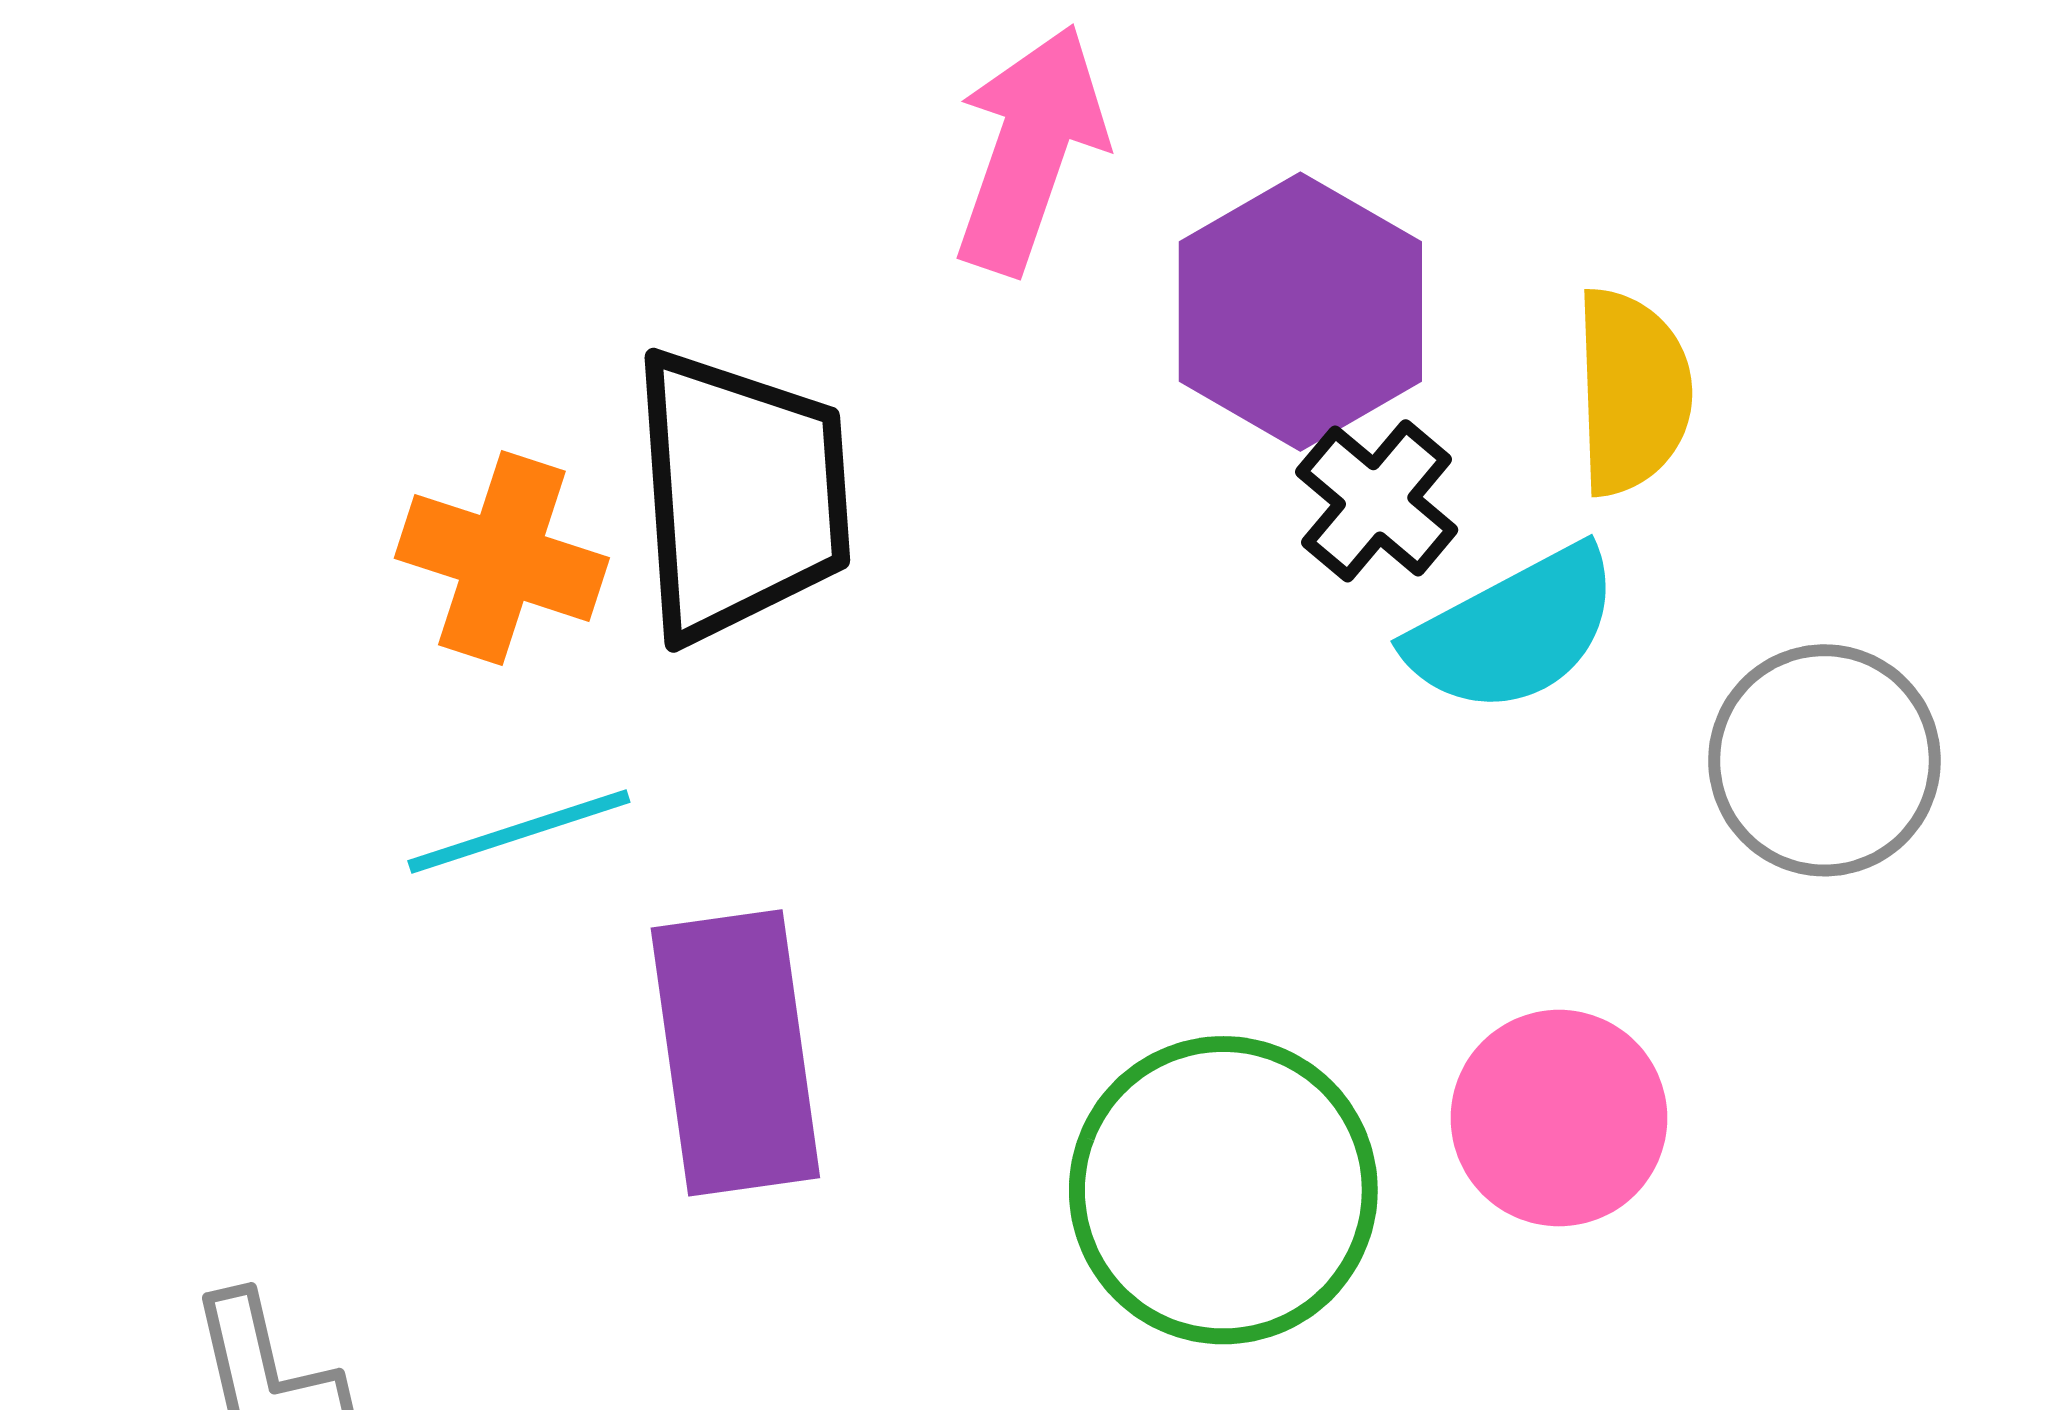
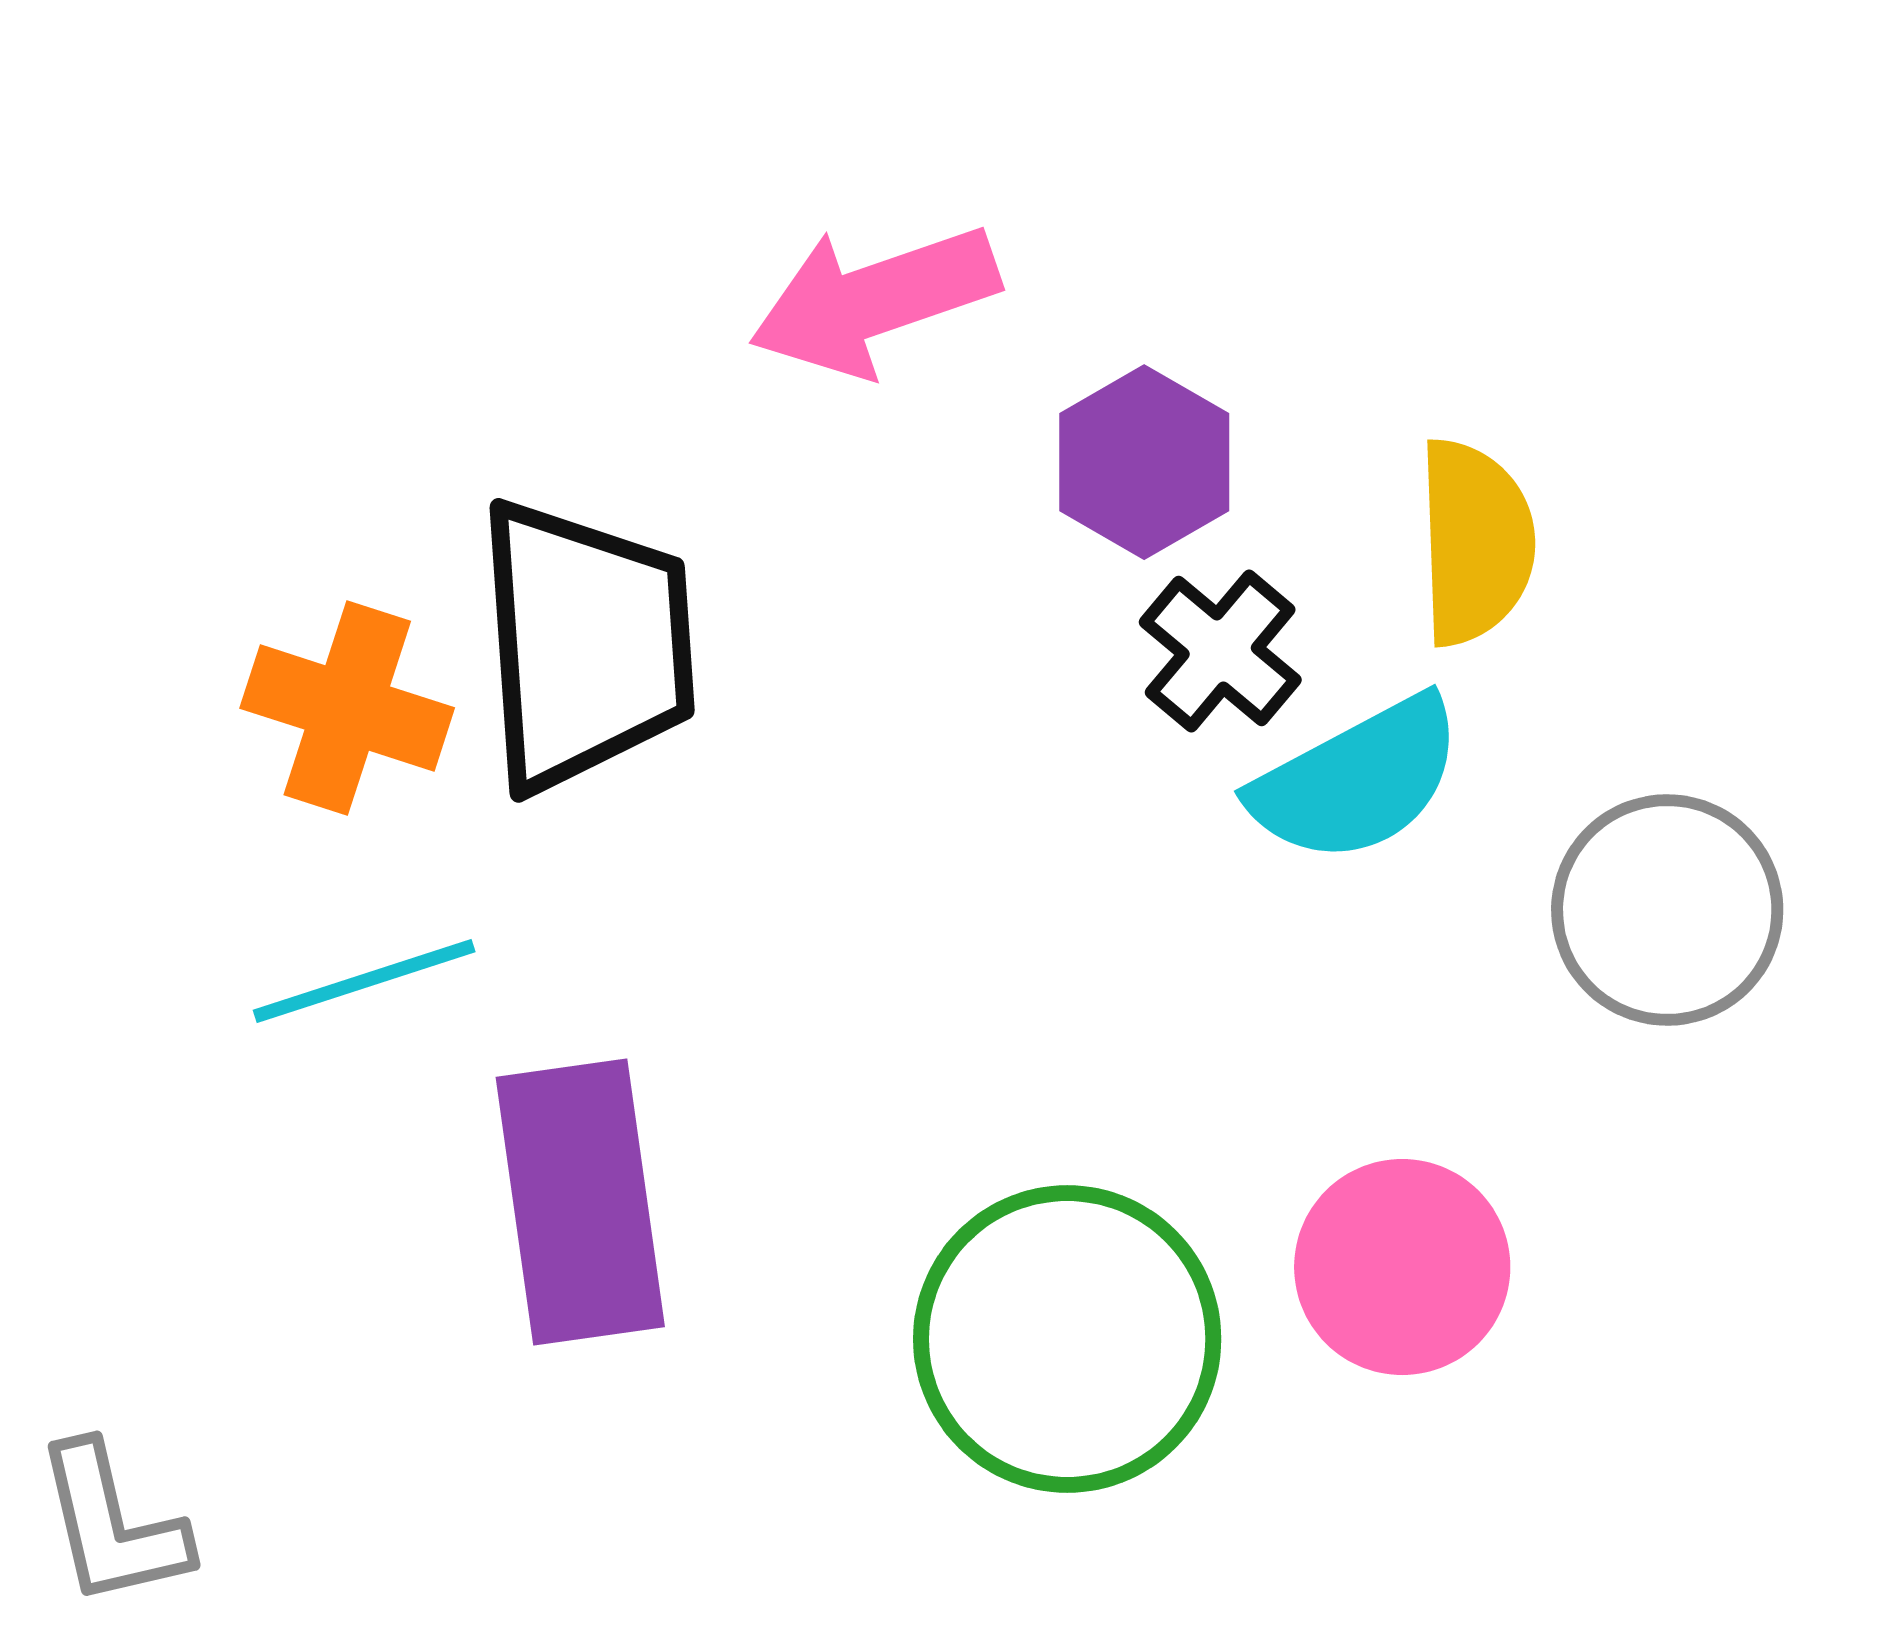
pink arrow: (1030, 149) -> (874, 300), turned -128
purple hexagon: (1300, 312) -> (1144, 462), size x0.7

